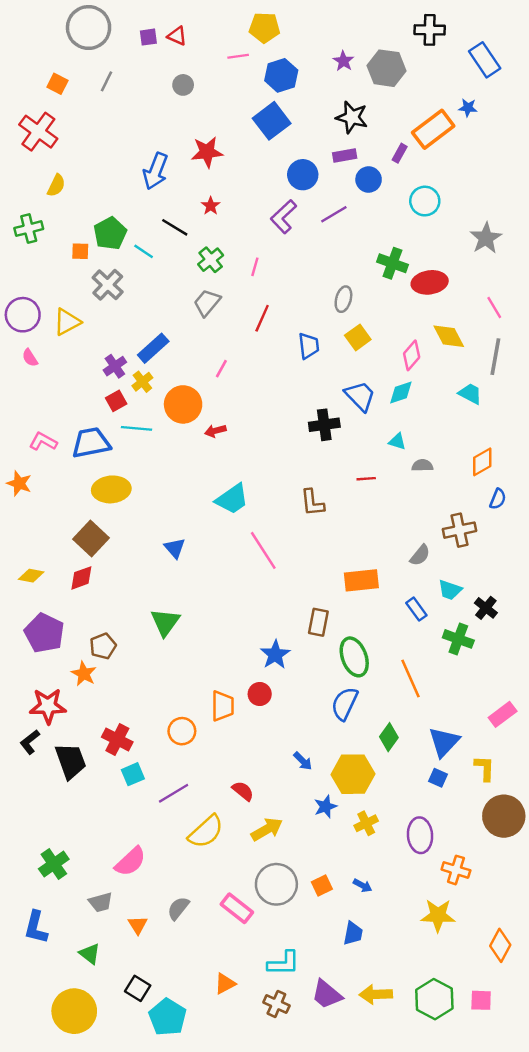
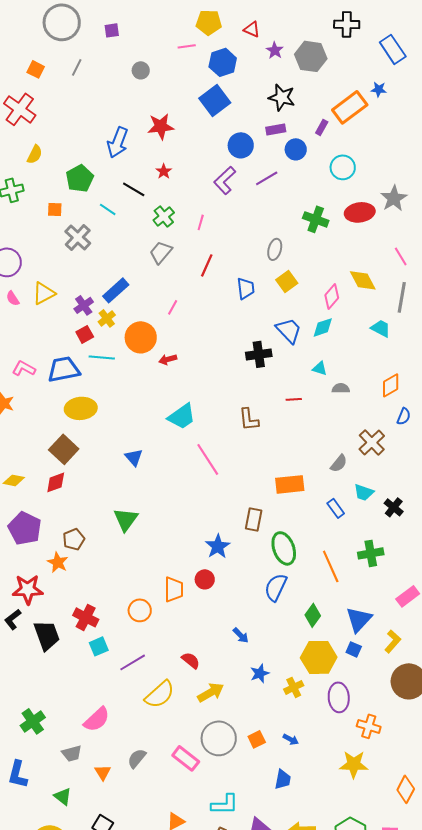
red triangle: (177, 36) -> (252, 29), moved
green pentagon: (110, 233) -> (80, 178), moved
red ellipse: (430, 282) -> (360, 212), moved
yellow triangle: (67, 322) -> (44, 293), moved
brown cross: (459, 530) -> (372, 442), turned -32
green cross: (458, 639) -> (371, 553), moved, turned -30
yellow L-shape: (485, 768) -> (393, 641), turned 40
yellow hexagon: (353, 774) -> (319, 657), moved

